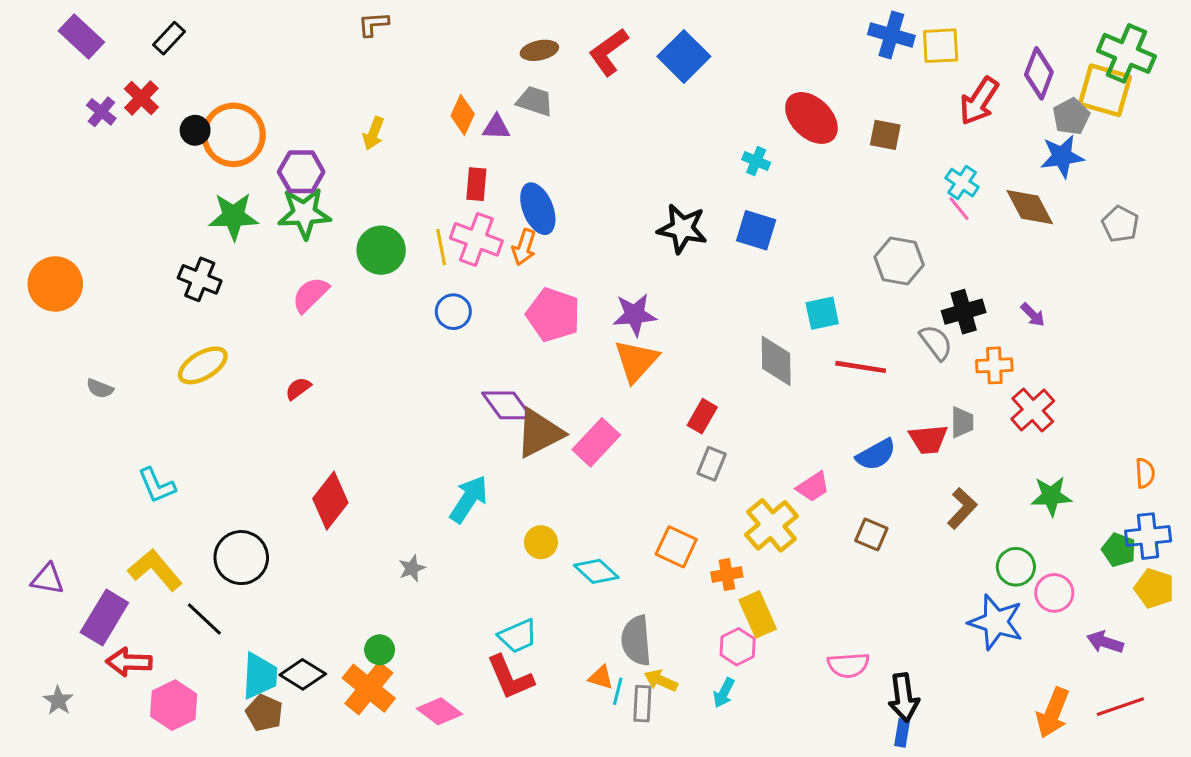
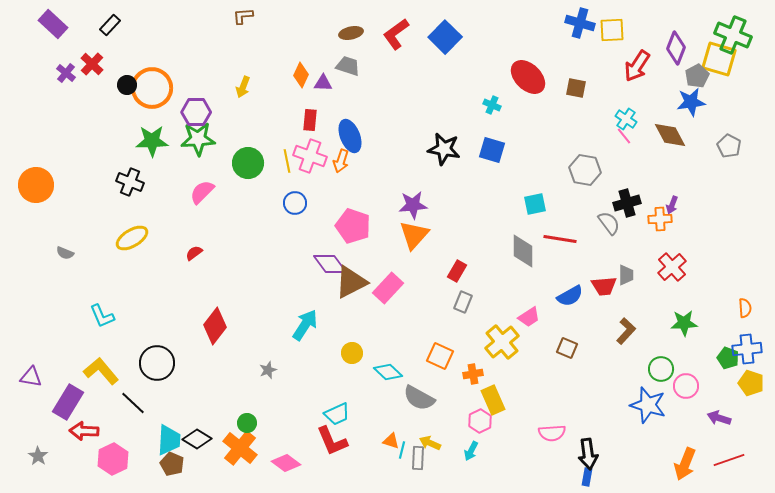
pink pentagon: (553, 315) -> (353, 226), moved
purple arrow: (1033, 315) -> (672, 205), turned 66
gray diamond: (776, 361) -> (523, 251), moved
orange cross: (994, 365) -> (660, 219), moved
gray semicircle: (636, 641) -> (419, 398), moved, turned -56

